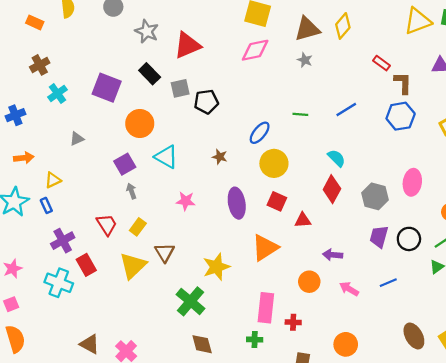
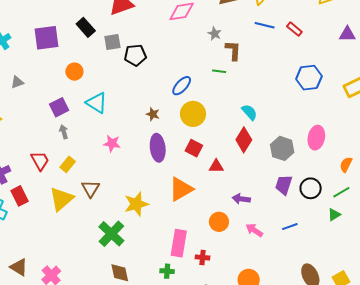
gray star: (305, 60) -> (215, 34), moved
brown L-shape: (403, 83) -> (233, 50), moved
purple square: (107, 88) -> (47, 38), turned -32
blue line: (346, 110) -> (265, 25), moved, turned 42
orange circle: (140, 123) -> (74, 72), size x0.7
brown star: (220, 157) -> (153, 114), moved

